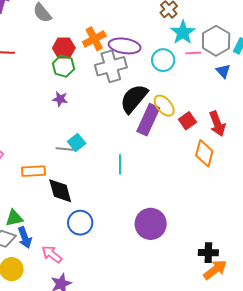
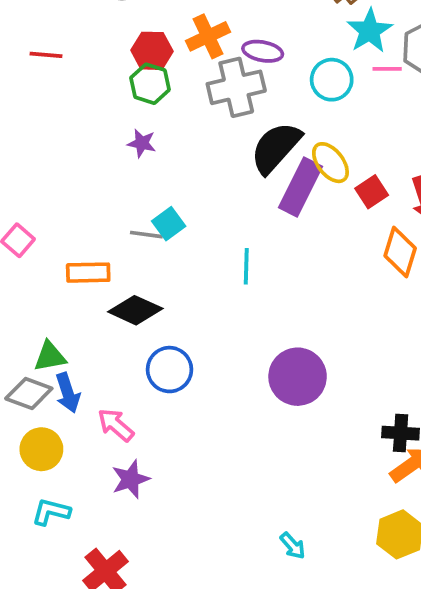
purple ellipse: (125, 46) -> (263, 51), size x0.7
black diamond: (60, 191) -> (135, 310), turned -52

